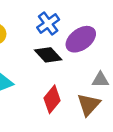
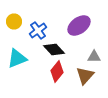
blue cross: (48, 24) -> (38, 30), moved
black diamond: (48, 55) -> (54, 50), moved

